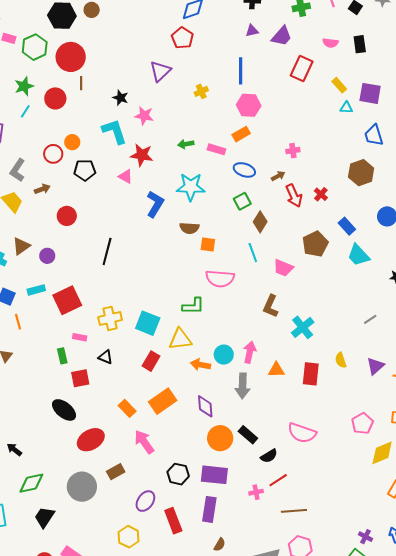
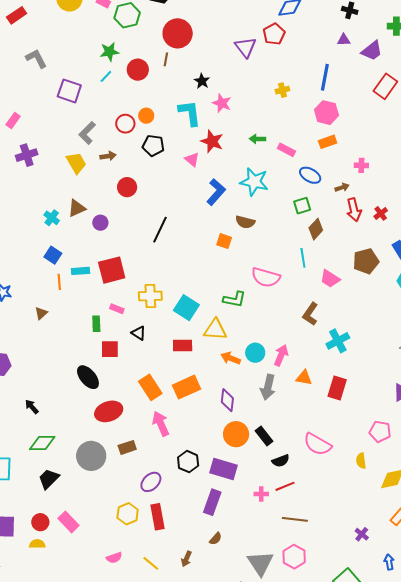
red circle: (71, 57) -> (178, 33), moved
purple triangle: (160, 71) -> (246, 47), moved, turned -35
orange rectangle: (241, 134) -> (328, 142), moved
orange square: (208, 244) -> (224, 241), moved
cyan rectangle: (36, 290) -> (80, 271), moved
yellow semicircle: (341, 360) -> (361, 461), moved
red rectangle: (151, 361) -> (183, 345), turned 48
orange rectangle: (127, 408) -> (150, 387), size x1.4
pink pentagon: (362, 423) -> (380, 431), moved, turned 30
red rectangle: (173, 521) -> (157, 517), moved
purple cross: (365, 537) -> (362, 534), moved

